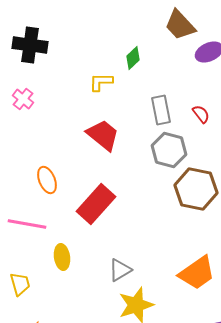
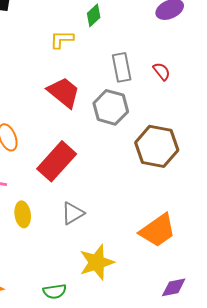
gray hexagon: (169, 150) -> (111, 107), moved
gray triangle: (120, 270) -> (73, 213), moved

